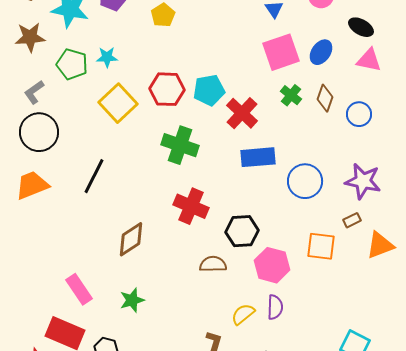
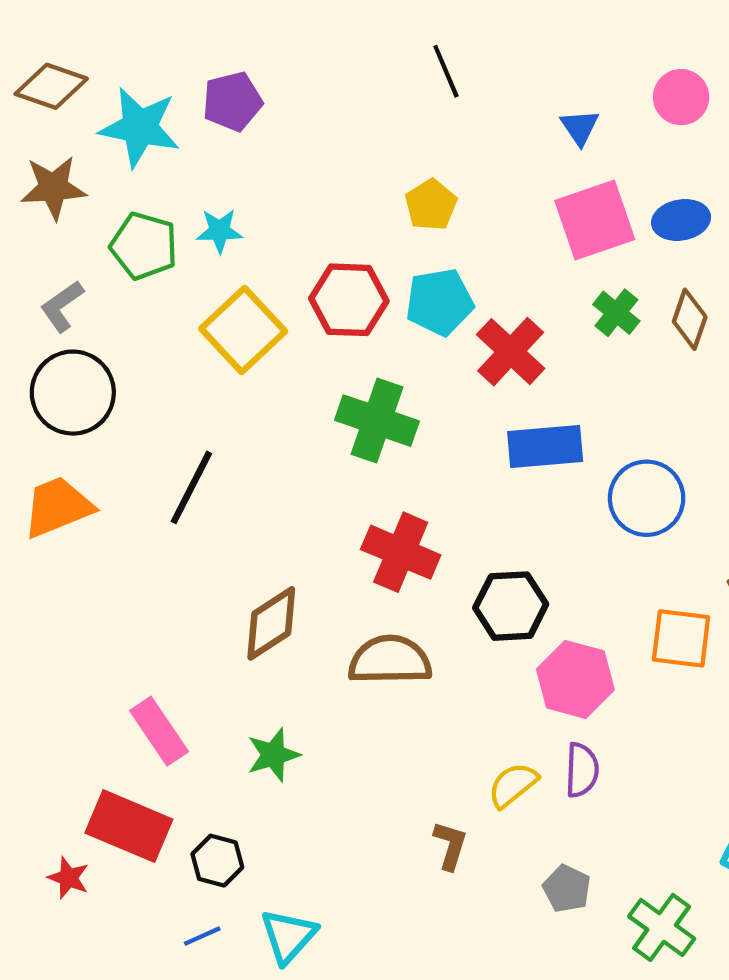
yellow pentagon: (163, 15) -> (431, 205), moved
blue ellipse: (321, 52) -> (681, 220), turned 45
brown semicircle: (213, 264) -> (390, 660), moved, size x1.4

